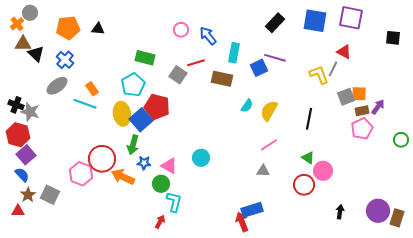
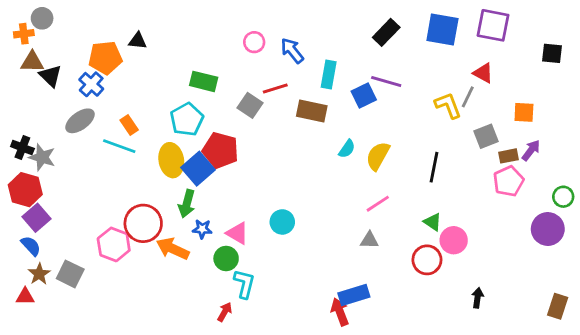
orange cross: (17, 24) -> (24, 34), turned 32
orange pentagon: (68, 28) -> (105, 58), moved
orange square: (359, 94) -> (524, 112), moved
purple circle: (378, 211) -> (548, 229), moved

